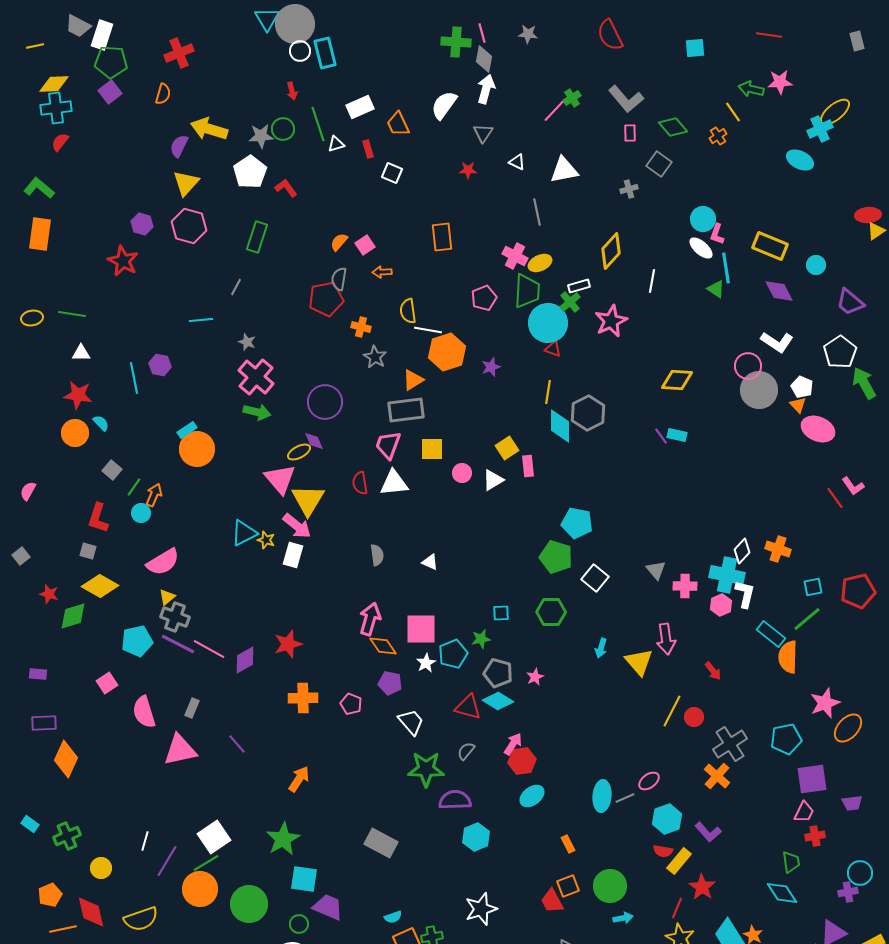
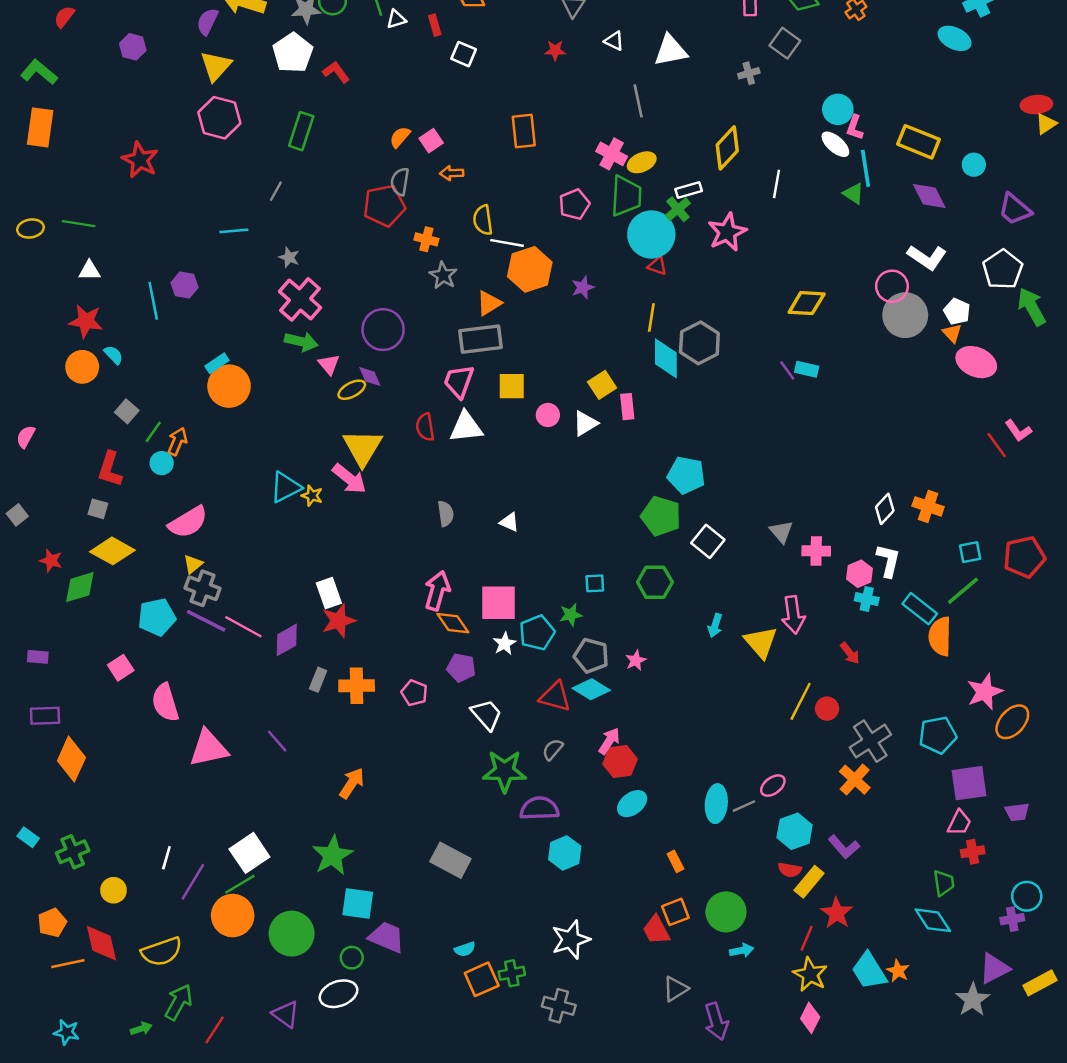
purple hexagon: (142, 224) -> (133, 47), moved
pink triangle: (280, 479) -> (329, 364), moved, size x0.6
white rectangle: (293, 555) -> (329, 593), moved, turned -35
cyan cross: (727, 575) -> (867, 599), moved, size x0.6
gray rectangle: (192, 708) -> (318, 680), moved

